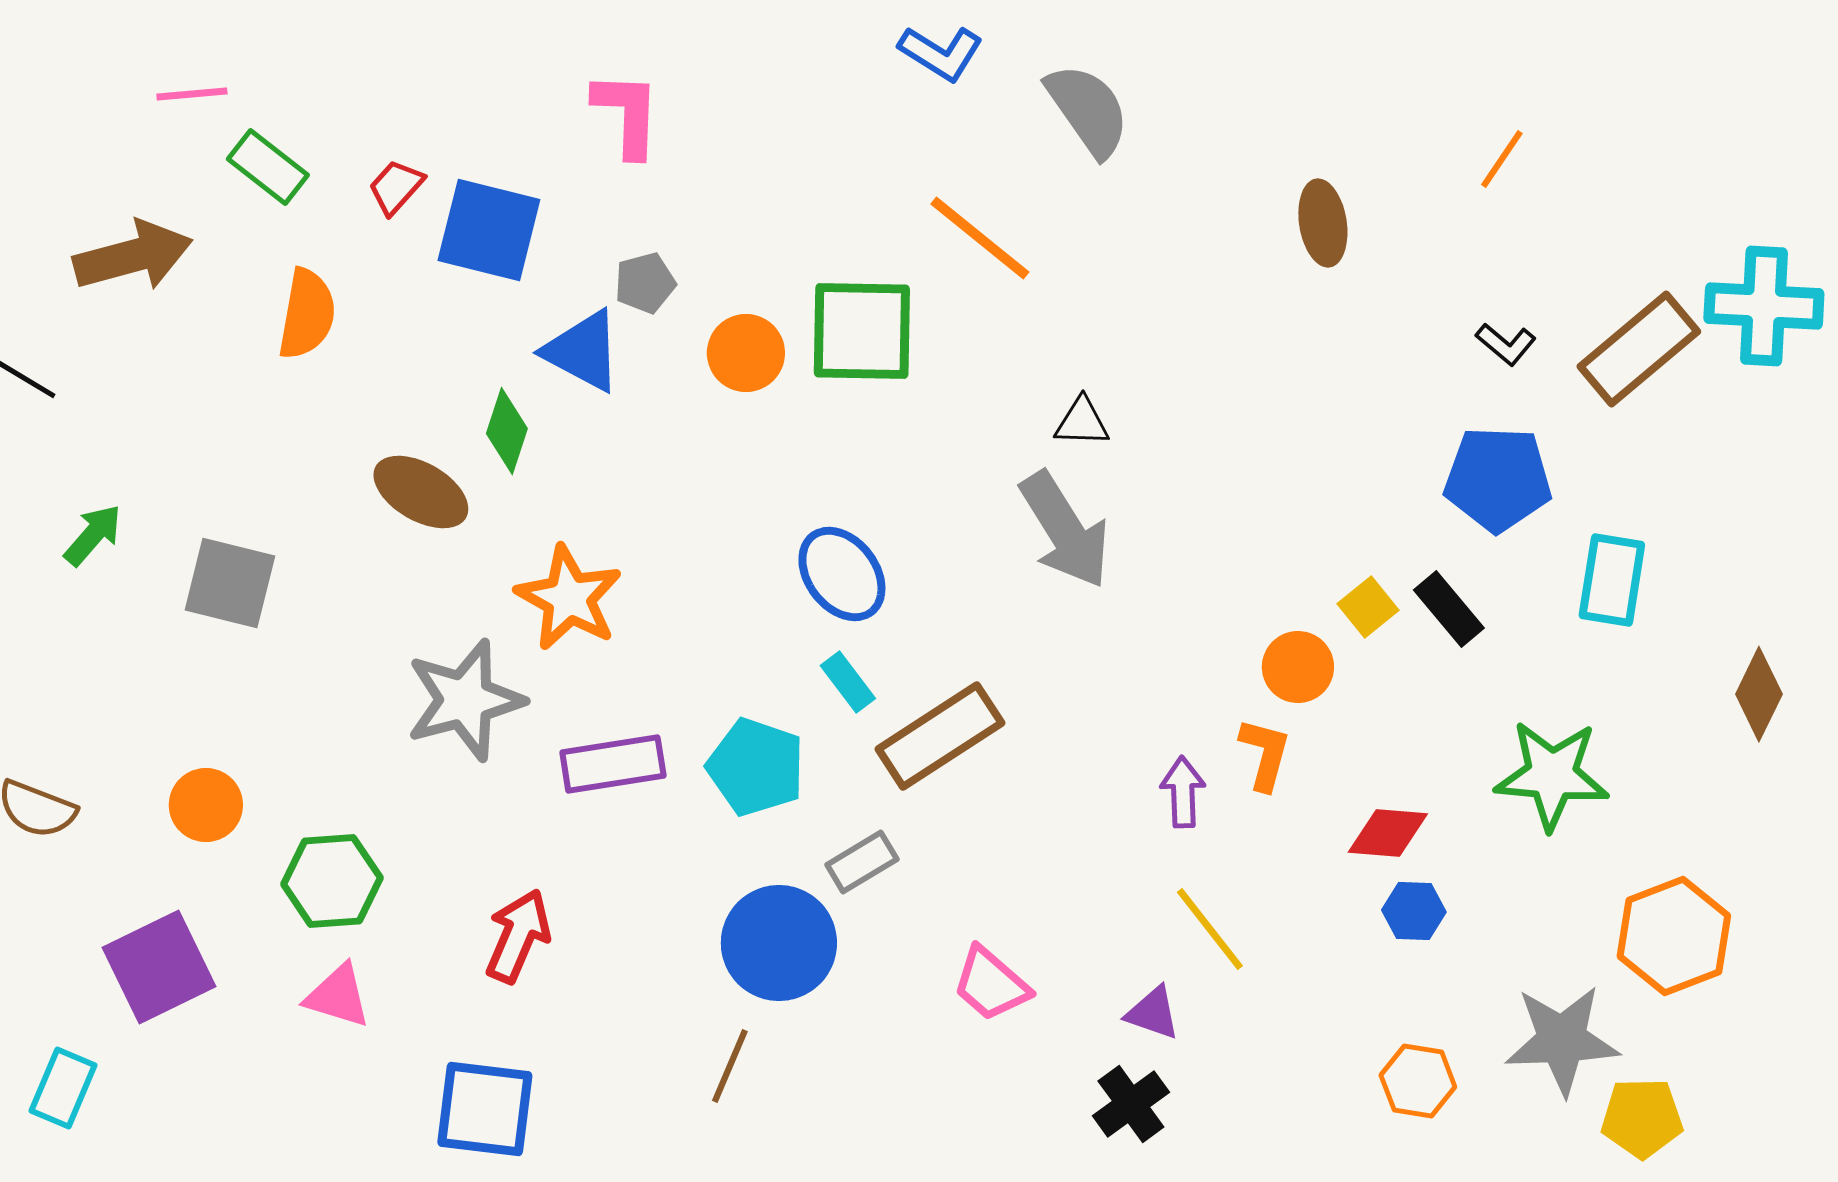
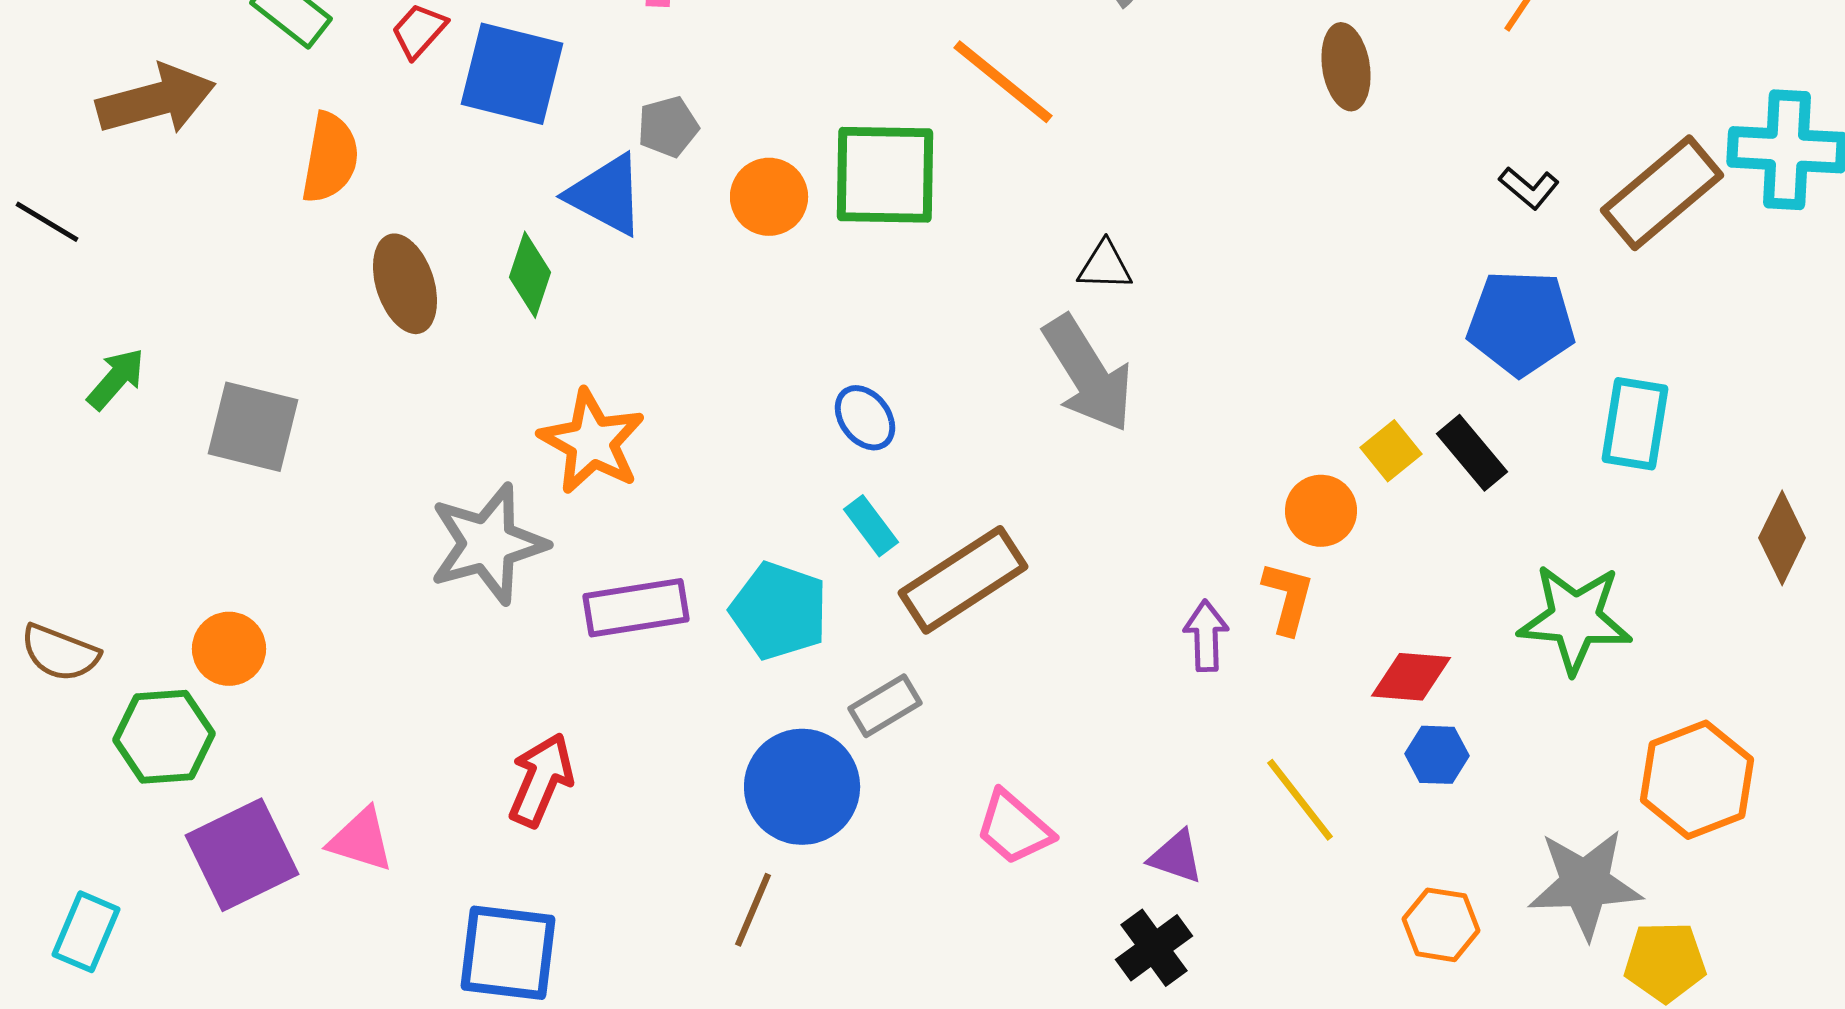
brown ellipse: (421, 492) -> (405, 284), moved, turned 42
blue ellipse: (842, 574) -> (865, 418), size x0.7
green hexagon: (332, 881) -> (164, 737), moved
yellow line: (1210, 929) -> (1300, 800), moved
purple square: (159, 967) -> (242, 855), moved

